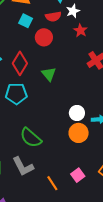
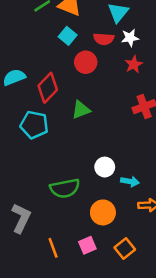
green triangle: (49, 74) -> (81, 110), turned 35
orange circle: (79, 133) -> (103, 212), moved
green semicircle: (31, 138) -> (65, 188), moved, turned -65
gray L-shape: (23, 166) -> (21, 218), turned -140

